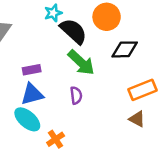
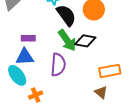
black diamond: (125, 49) -> (85, 41), moved
purple semicircle: (76, 95) -> (58, 65), size x1.6

